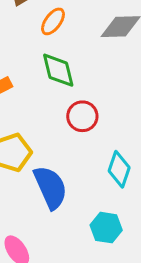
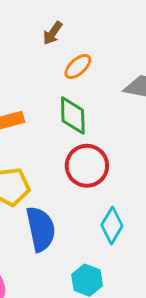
red circle: (82, 116) -> (87, 166), size x1.4

